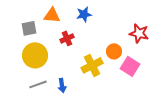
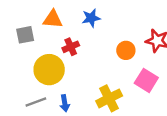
orange circle: (114, 51) -> (126, 50), moved
yellow circle: (35, 55) -> (49, 70), moved
yellow cross: (92, 65) -> (109, 98), moved

